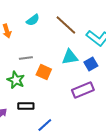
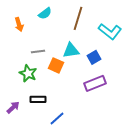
brown line: (66, 25) -> (78, 18), turned 65
cyan triangle: (70, 57) -> (71, 50), moved
blue square: (91, 64) -> (94, 57), moved

